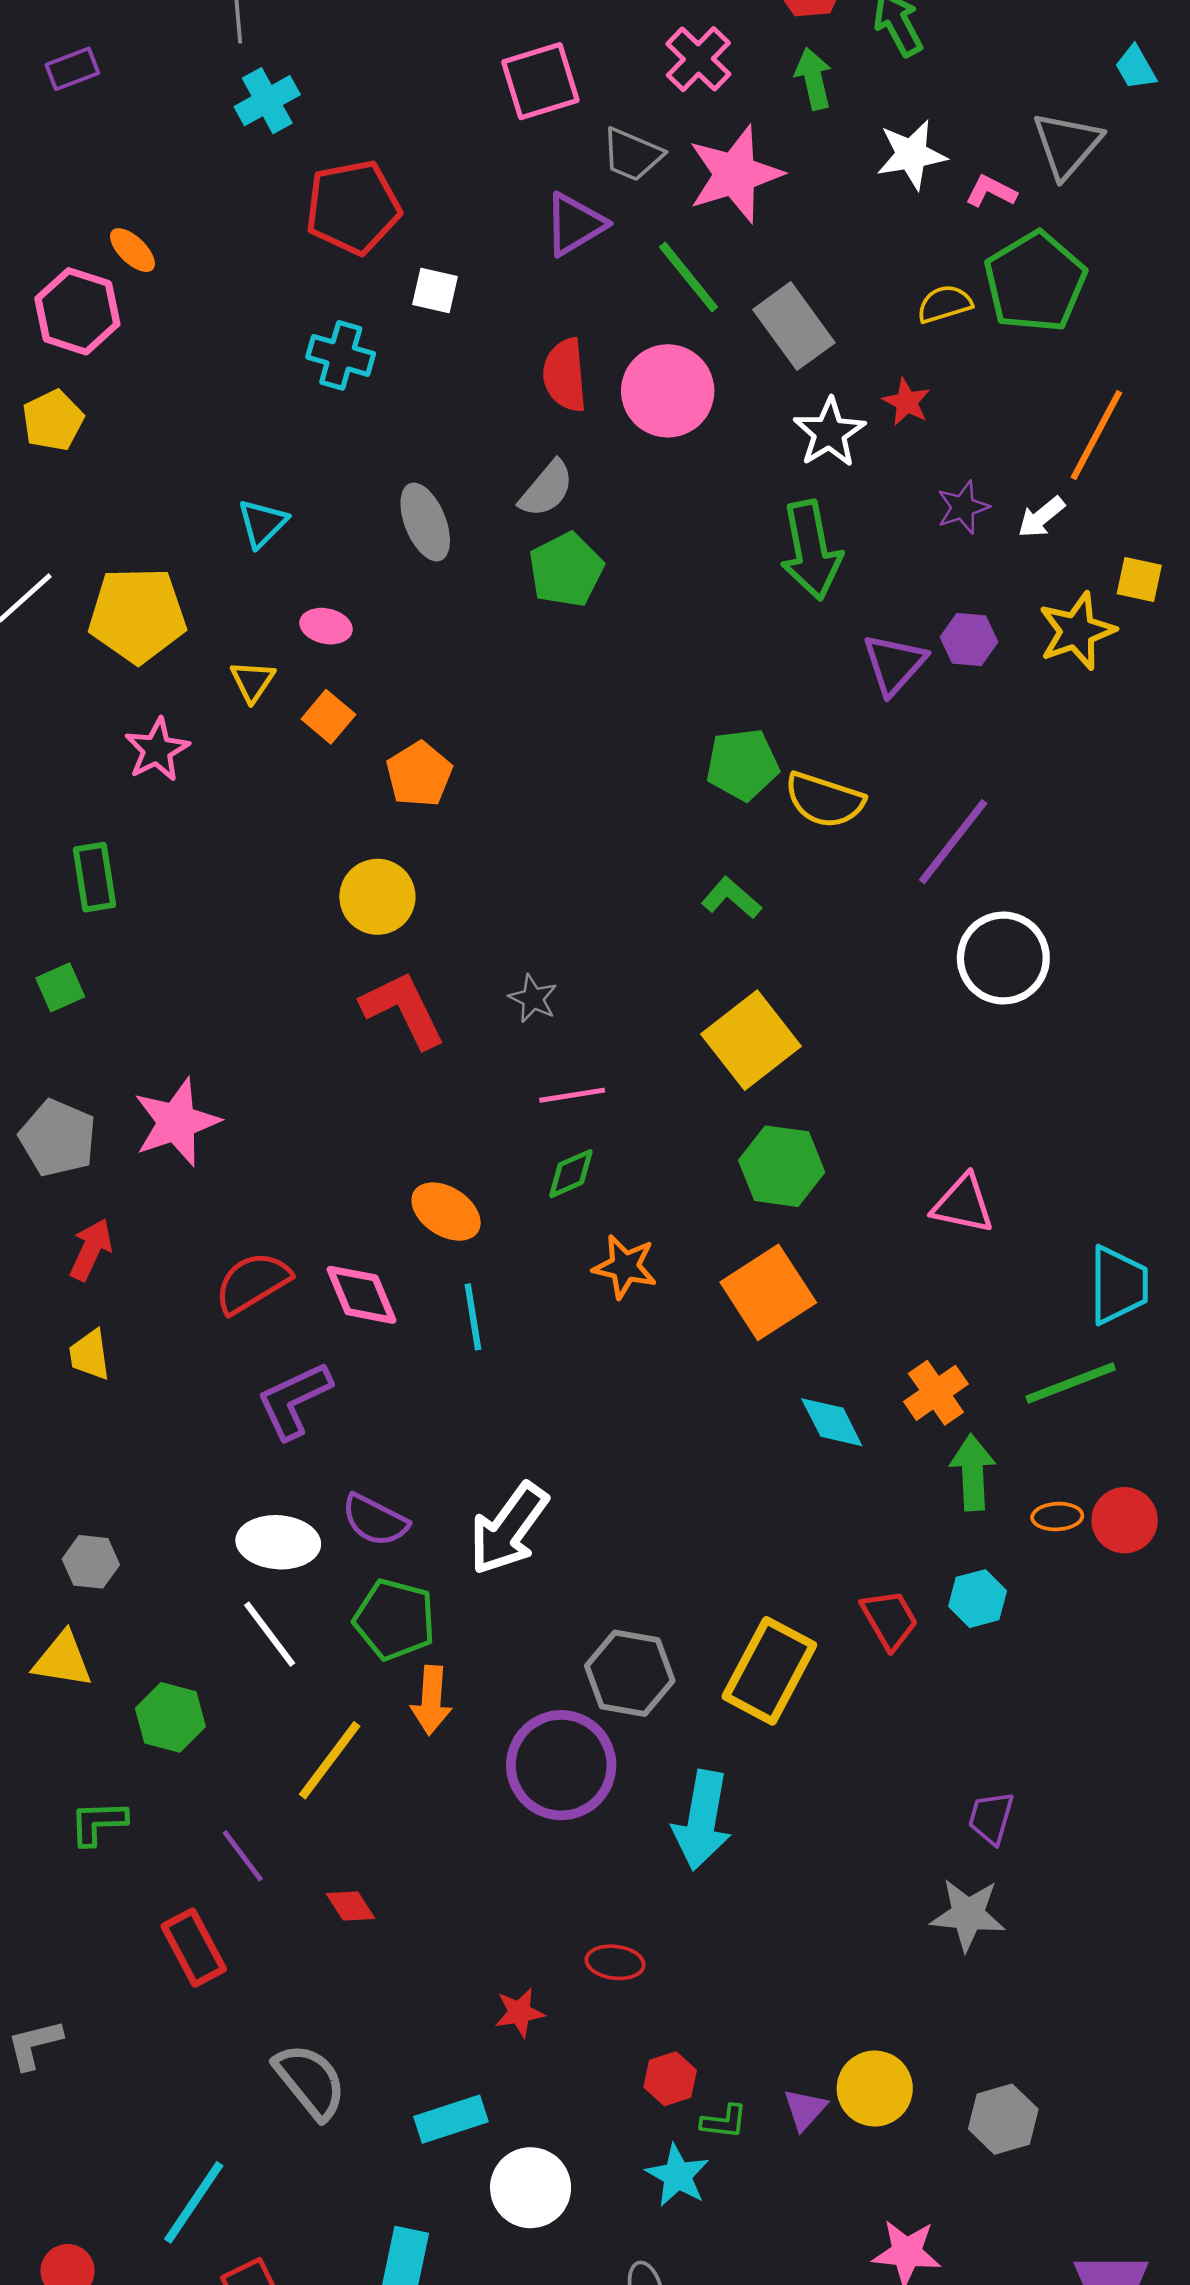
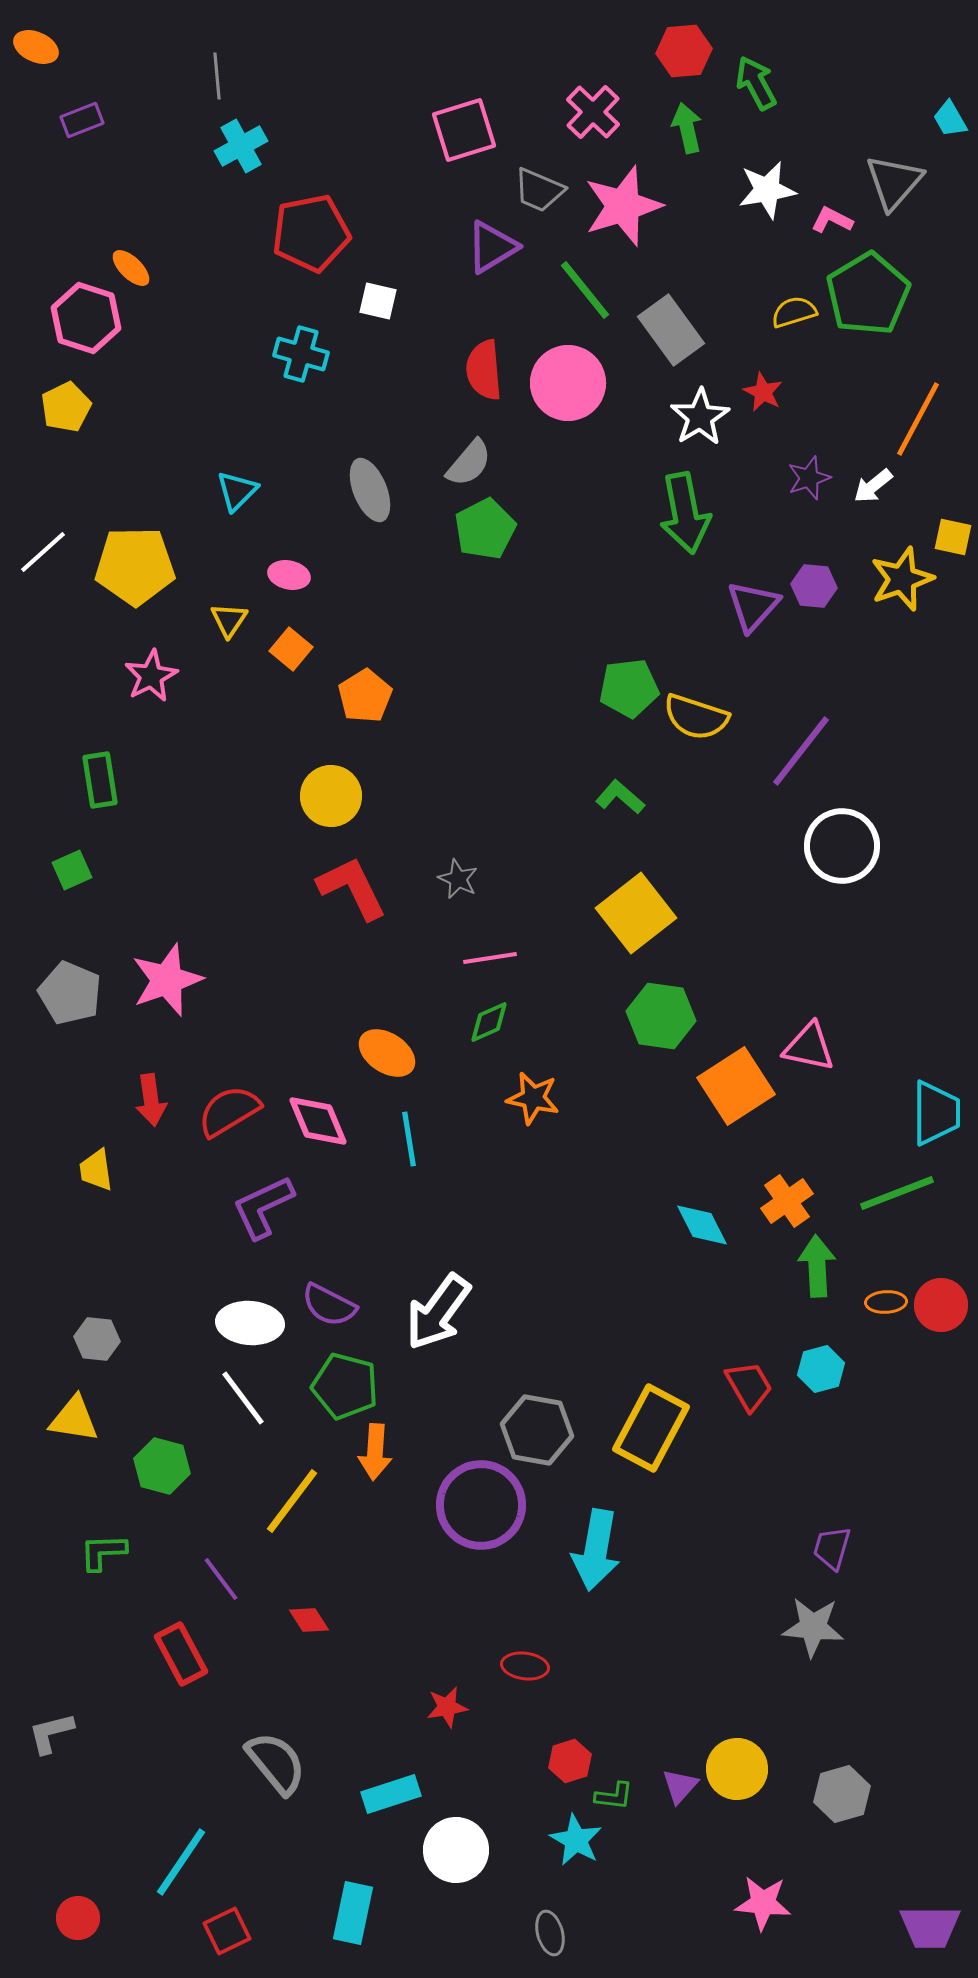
red arrow: (91, 1250) -> (151, 1100), moved, turned 147
orange square: (768, 1292) -> (736, 1086), moved

